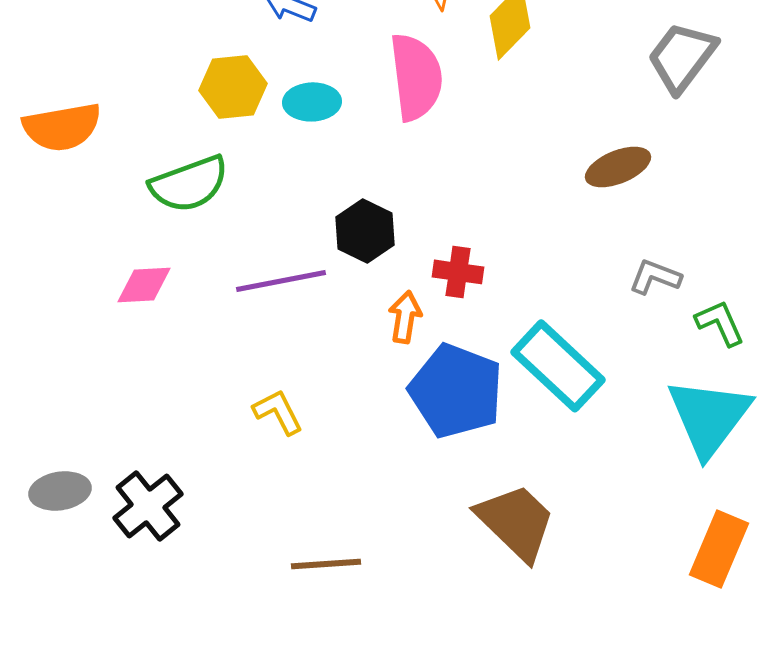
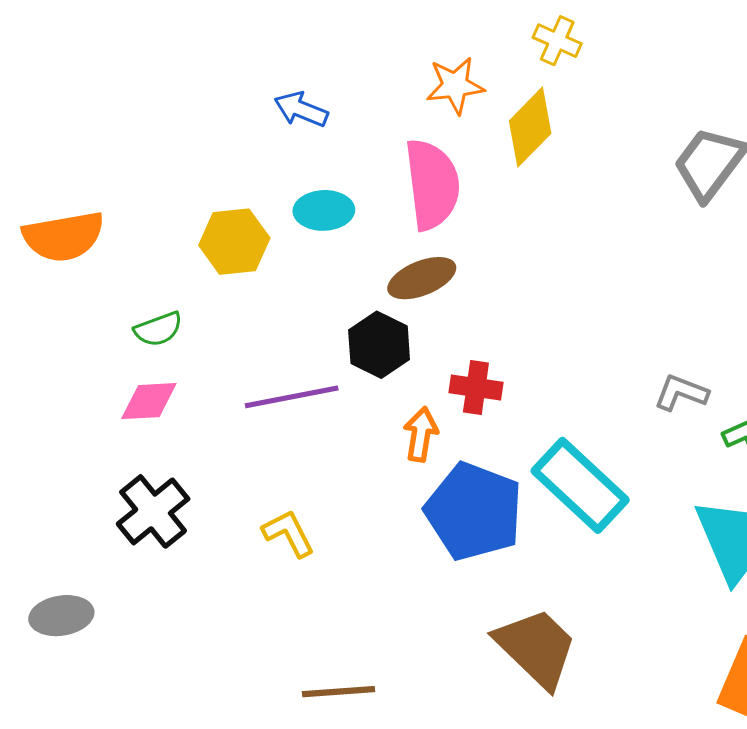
yellow hexagon: (233, 87) -> (234, 242), moved
brown ellipse: (618, 167) -> (422, 278), moved
green semicircle: (189, 184) -> (158, 329), moved, size x0.6
black cross: (148, 506) -> (153, 511), moved

